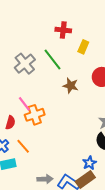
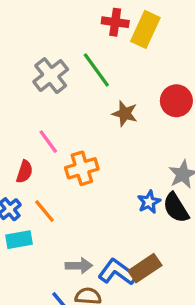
yellow rectangle: (83, 47) -> (145, 29), moved, size x1.5
orange cross: (35, 115) -> (82, 168), moved
blue star: (89, 163) -> (149, 202), moved

